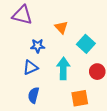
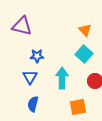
orange triangle: (61, 27) -> (85, 30), moved
blue triangle: (30, 67) -> (30, 77), turned -35

